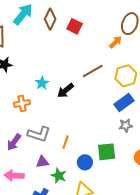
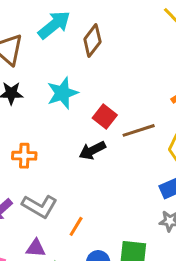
red square: (75, 26) -> (105, 117), moved
cyan star: (42, 83) -> (62, 93), moved, size x1.5

